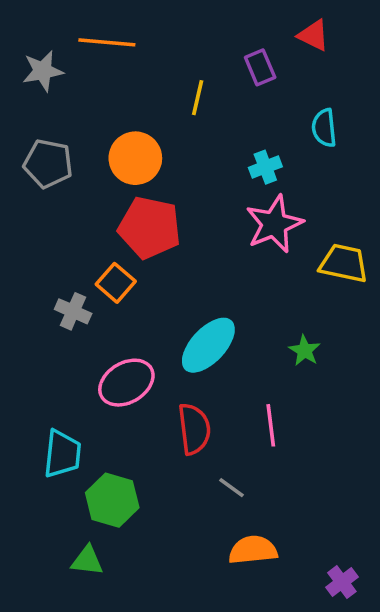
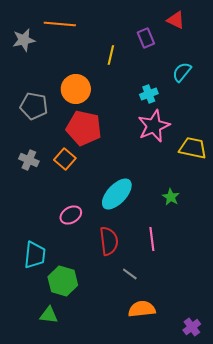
cyan semicircle: (324, 128) -> (182, 72), turned 45
gray pentagon: (48, 164) -> (34, 106), moved
gray cross: (73, 311) -> (29, 160), moved
pink ellipse: (126, 383) -> (71, 215), size x0.7

